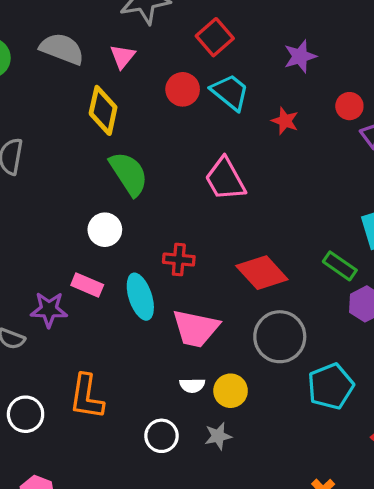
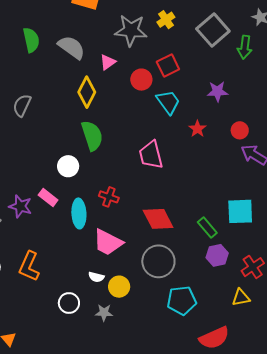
red circle: (183, 89) -> (141, 80), moved

